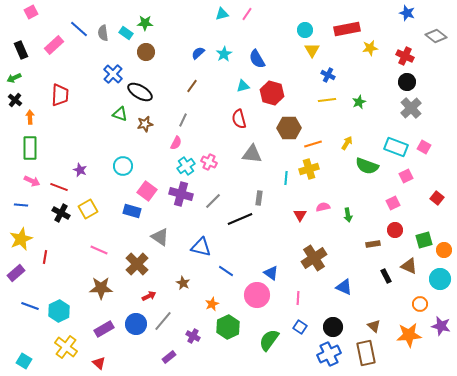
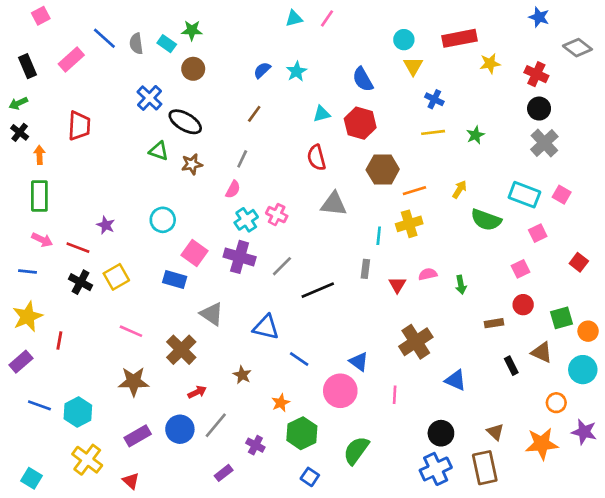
blue semicircle: (257, 59) -> (363, 79), moved
gray rectangle: (259, 198) -> (365, 269), moved
blue square: (300, 327) -> (310, 477), moved

